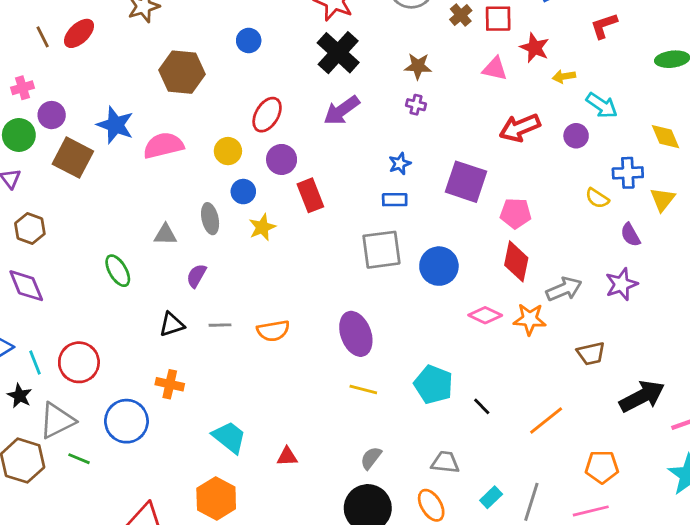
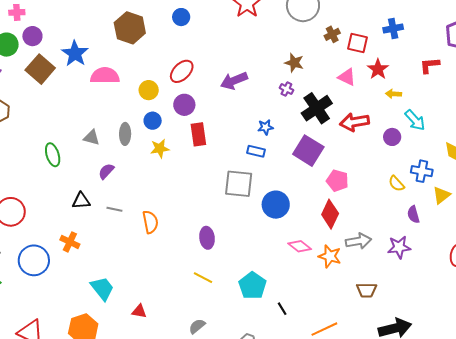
black cross: (338, 53) -> (317, 108), moved
orange semicircle: (273, 331) -> (150, 222), turned -105
purple ellipse: (356, 334) -> (207, 238), size x0.7

